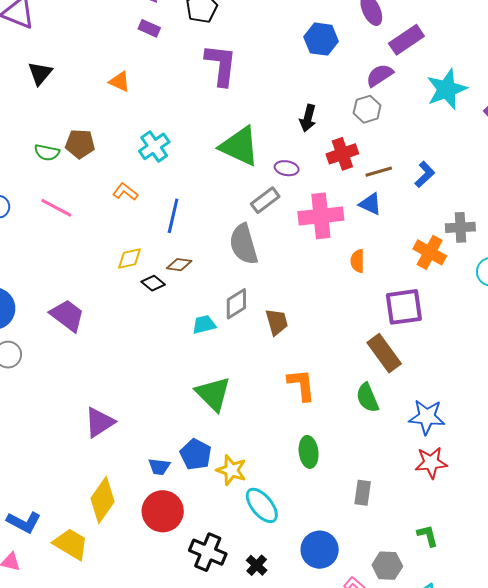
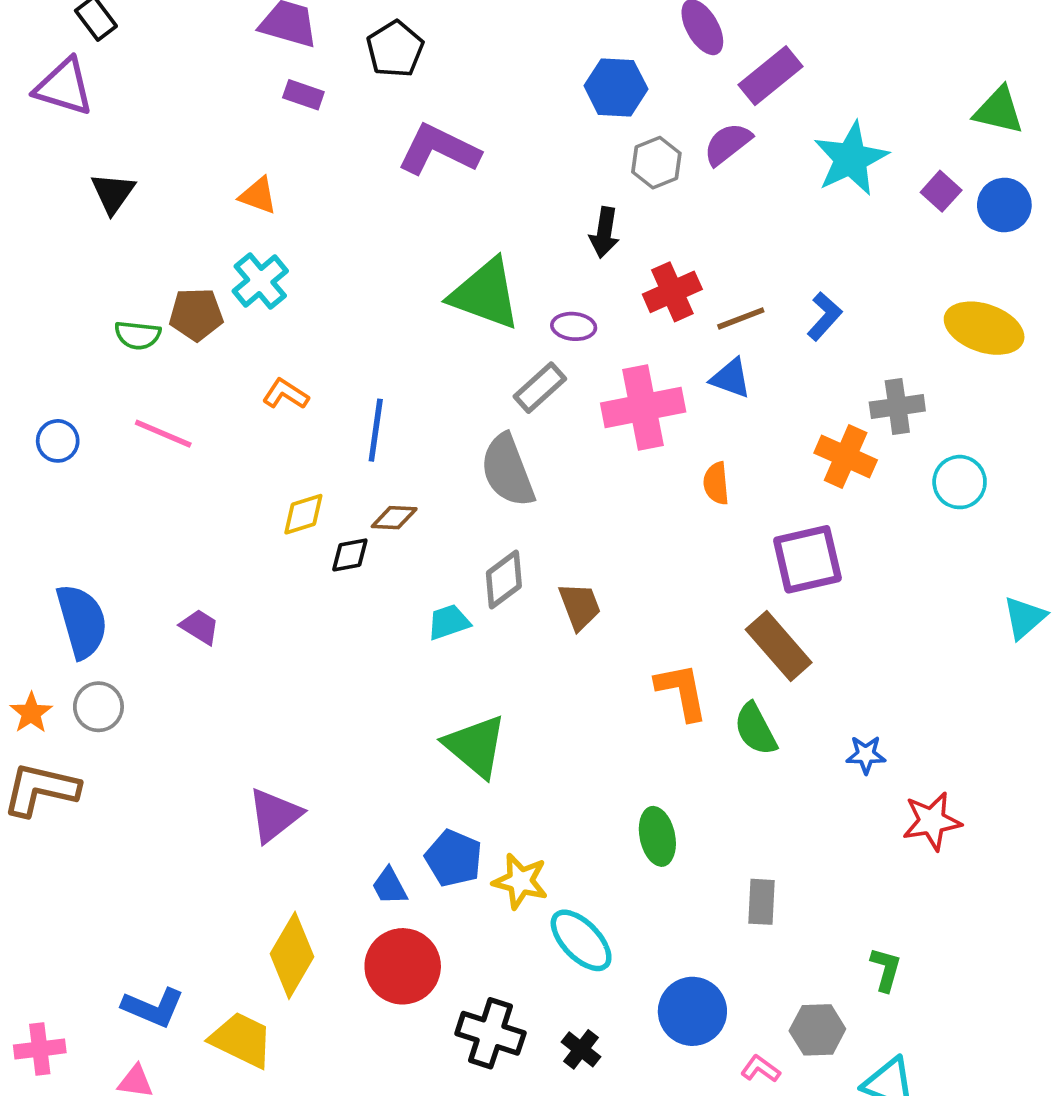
purple L-shape: (221, 65) -> (439, 150), turned -66
gray hexagon: (367, 109) -> (656, 163), moved
cyan cross: (154, 146) -> (260, 281), moved
black diamond: (153, 283) -> (350, 555), turned -45
purple trapezoid: (67, 315) -> (200, 627), size x0.6
orange L-shape: (301, 385) -> (682, 692), moved
blue star: (427, 417) -> (866, 755), size x0.6
red star: (431, 463) -> (932, 821), moved
blue trapezoid: (159, 467) -> (390, 886), turned 60
green L-shape: (428, 536) -> (886, 969), turned 35

